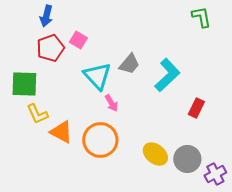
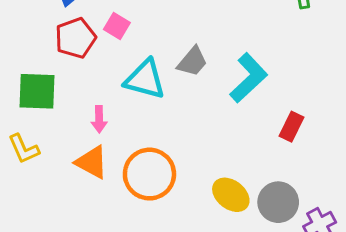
cyan triangle: (97, 76) -> (145, 79), turned -32
pink arrow: (111, 103) -> (99, 119), moved, turned 30
yellow L-shape: (37, 114) -> (24, 149), moved

